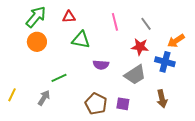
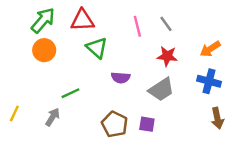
red triangle: (69, 17) -> (82, 20), size x1.5
gray line: (146, 24) -> (166, 24), moved
green triangle: (81, 40) -> (97, 48), turned 30
blue cross: (165, 62) -> (209, 81), moved
brown arrow: (162, 99) -> (217, 118), moved

